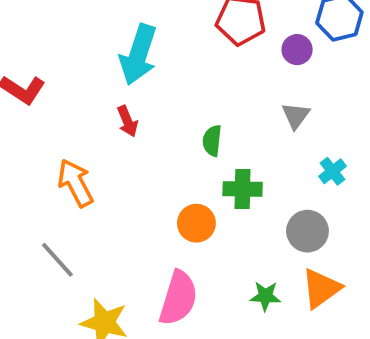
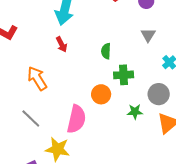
green star: (265, 296) -> (135, 112), moved
pink semicircle: (178, 298) -> (76, 119), moved

